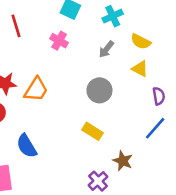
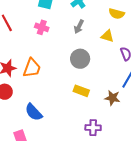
yellow semicircle: (141, 41) -> (117, 14), moved
brown star: (123, 161) -> (112, 98), moved
purple cross: (98, 181) -> (93, 128), turned -35

